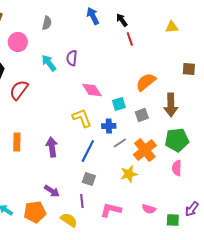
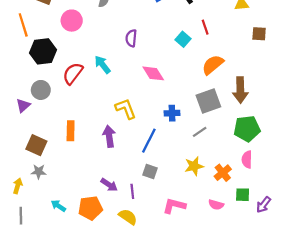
red line: (130, 39) -> (205, 27), moved
cyan arrow: (49, 63) -> (103, 65), moved
brown square: (189, 69) -> (259, 34), moved
cyan square: (119, 104) -> (183, 39), moved, turned -32
gray square: (142, 115) -> (208, 101), size x1.6
yellow L-shape: (82, 118) -> (126, 109), moved
gray line: (120, 143) -> (200, 132), moved
orange cross: (145, 150) -> (223, 173), moved, size x0.7
purple line: (82, 201) -> (132, 191), moved
green square: (173, 220) -> (243, 195), moved

